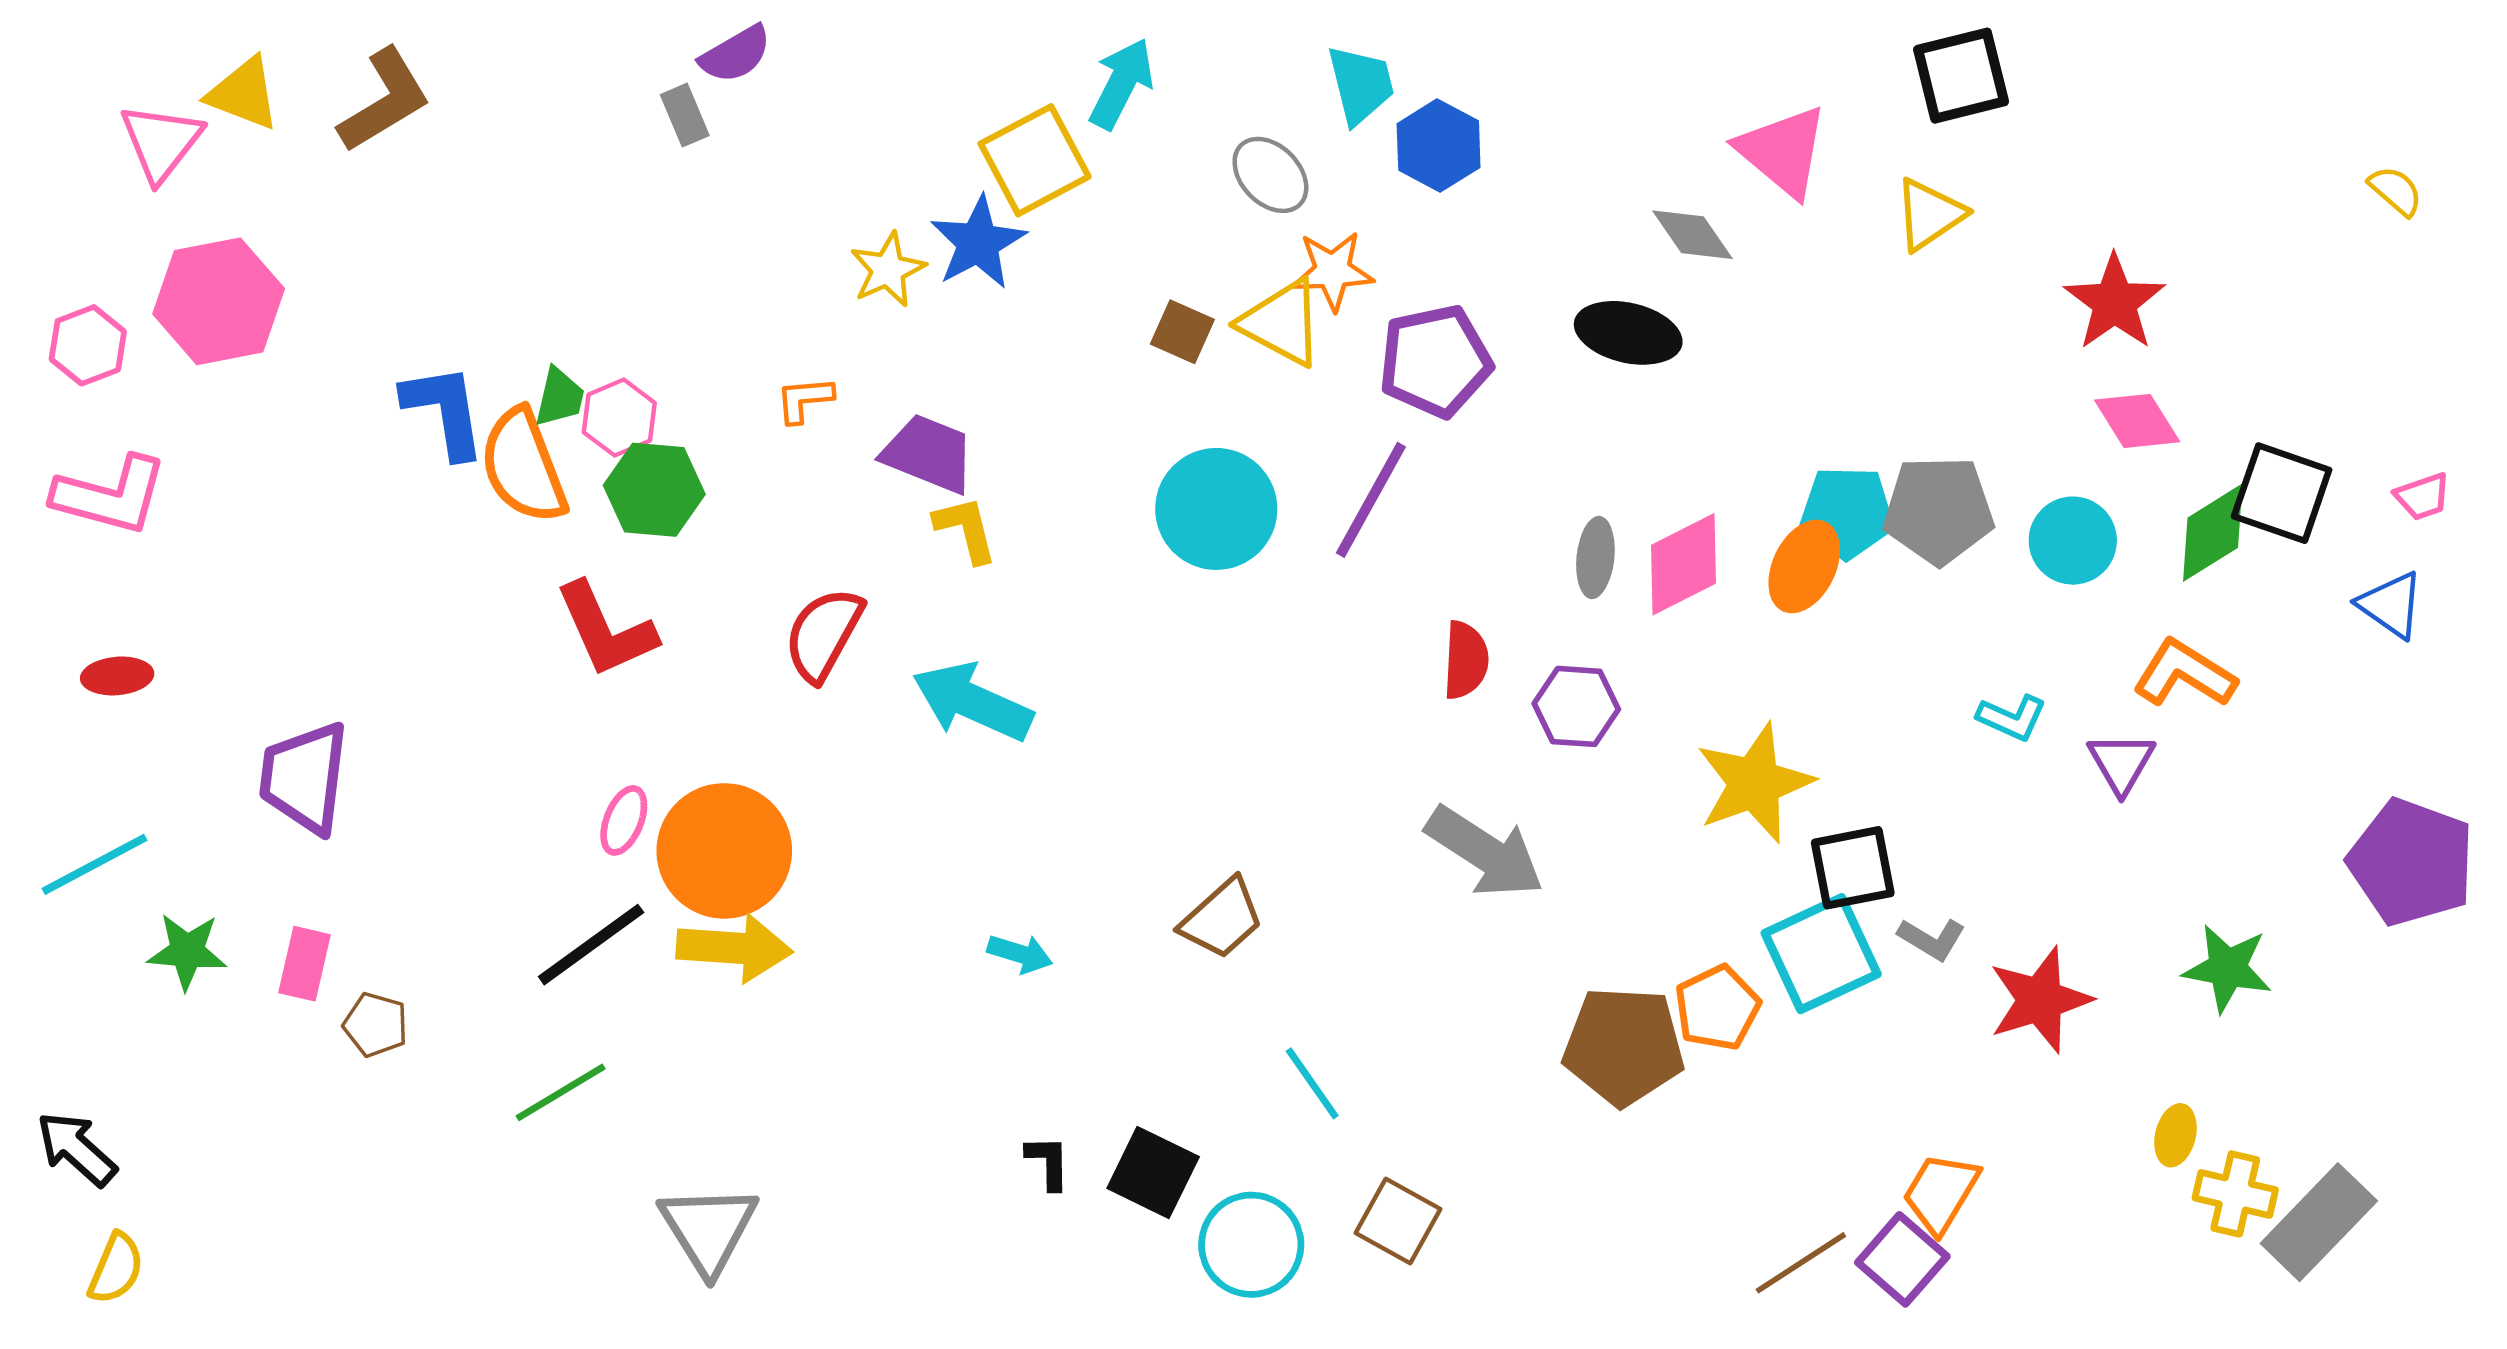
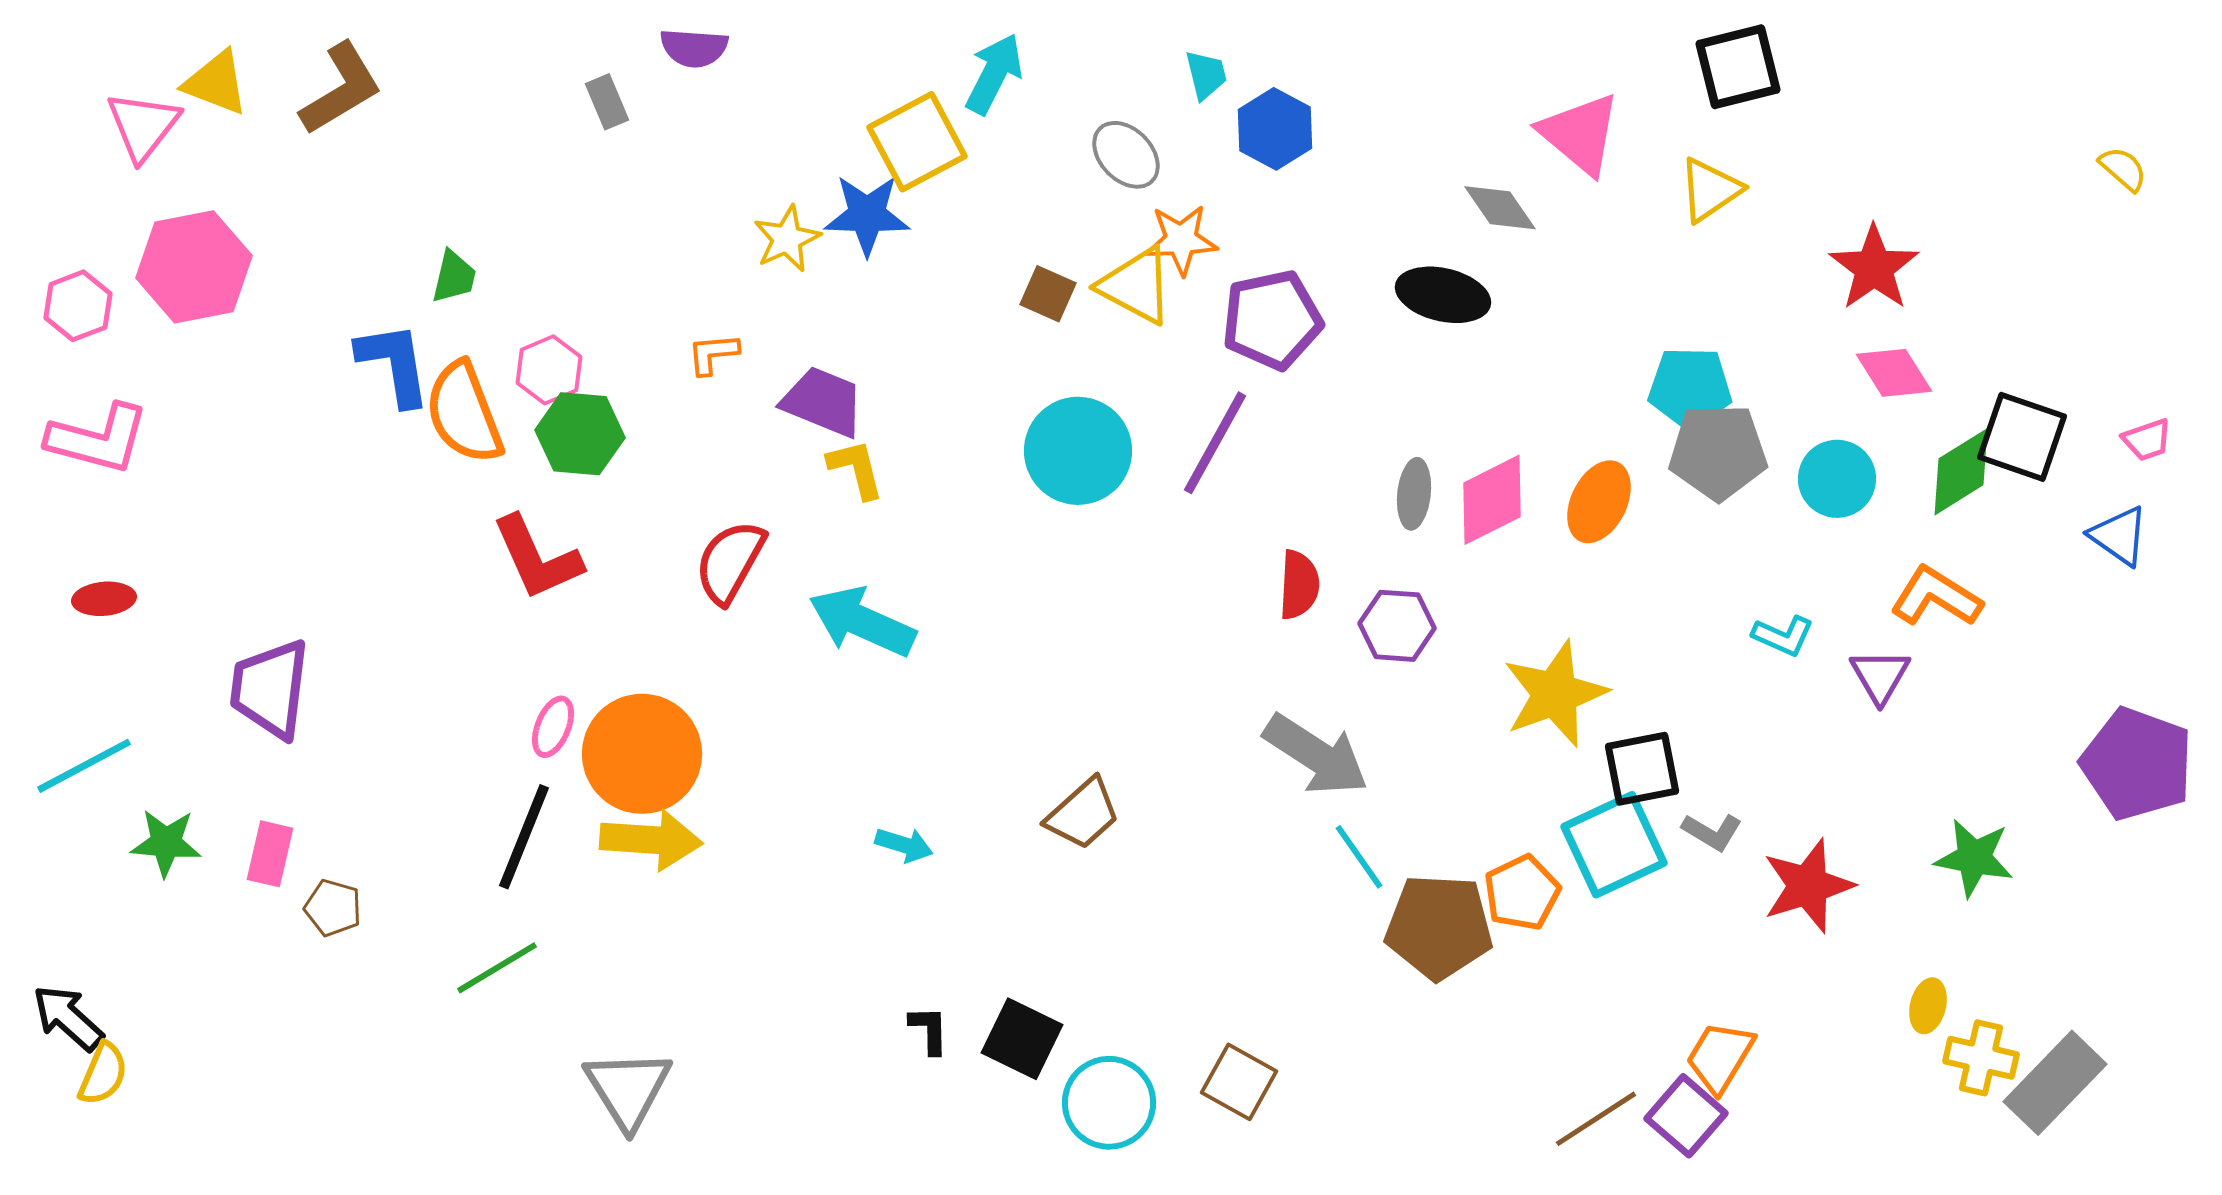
purple semicircle: (736, 54) -> (694, 48), moved, turned 34
cyan trapezoid: (1361, 85) -> (1206, 75), size x0.7
blue star: (978, 243) -> (867, 215), turned 30
green trapezoid: (559, 397) -> (454, 277), moved
cyan pentagon: (1847, 512) -> (1690, 388), moved
black line: (591, 945) -> (524, 837), turned -32
cyan line: (1312, 1083) -> (1359, 857), moved
yellow semicircle: (116, 1268) -> (103, 1074), moved

